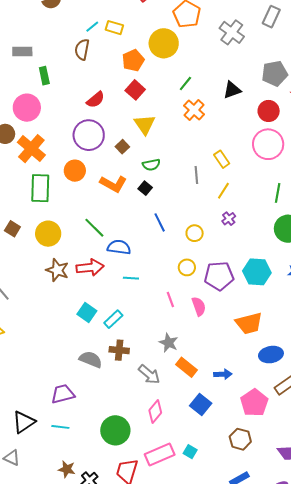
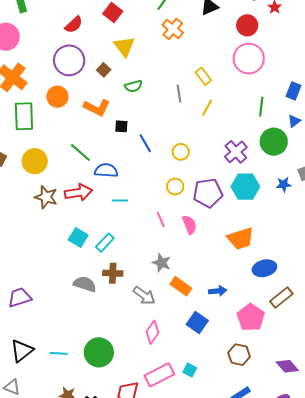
black square: (145, 188) -> (121, 126), moved, turned -32
purple cross: (229, 219) -> (236, 152), moved, size x1.6
purple trapezoid: (63, 394) -> (20, 297), moved
green circle: (115, 430) -> (99, 352), moved

